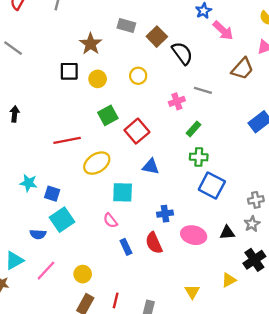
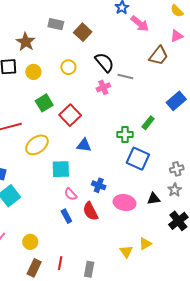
black semicircle: (182, 53) -> (105, 62), moved
green rectangle: (194, 129) -> (148, 123), moved
blue cross: (165, 214) -> (99, 185), turned 32
pink semicircle: (110, 220) -> (71, 194), moved
yellow triangle: (229, 280) -> (145, 244), moved

